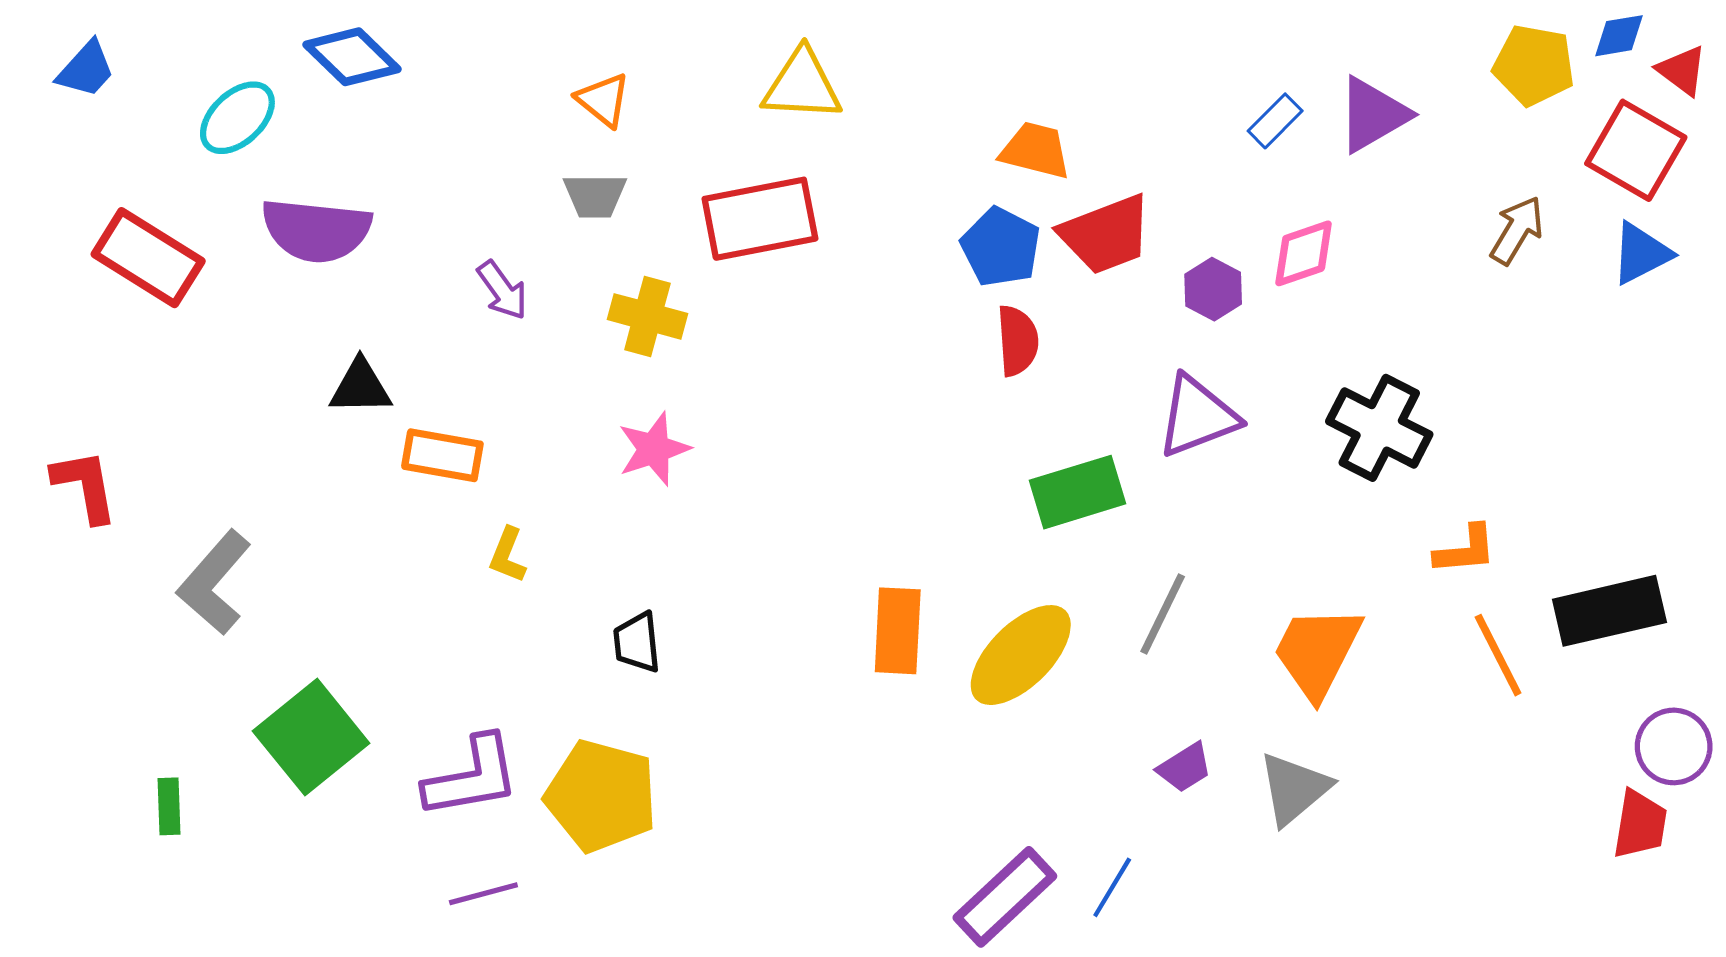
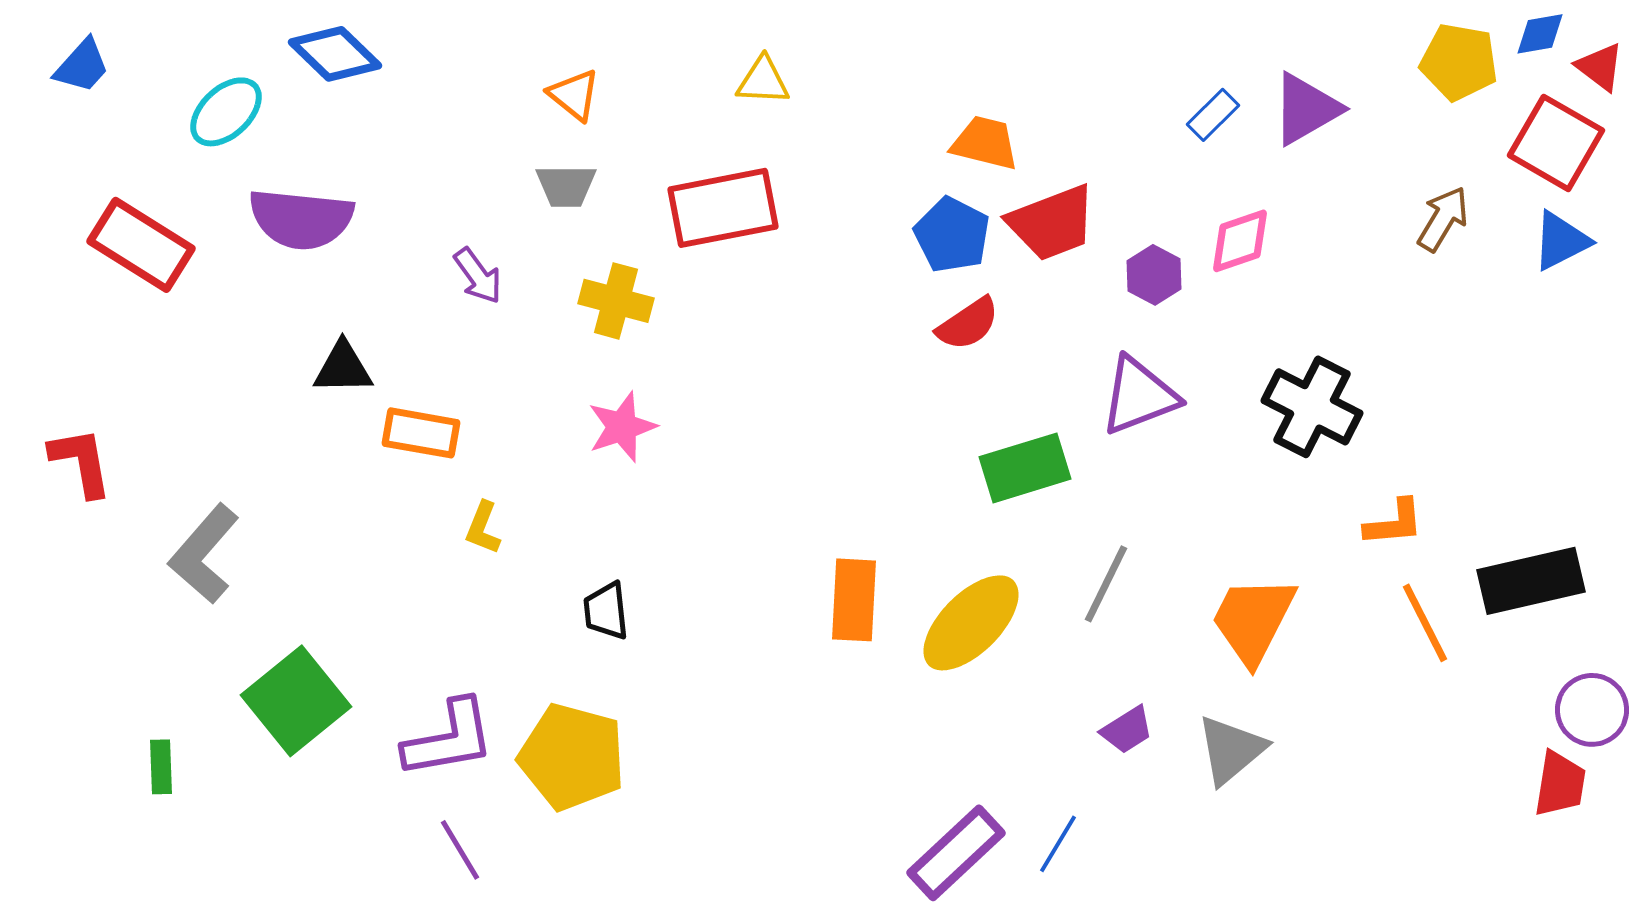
yellow triangle: (802, 85) -> (763, 81), size x0.7
red semicircle: (1018, 341) -> (968, 324), turned 60
purple line: (483, 894) -> (460, 850), turned 74

